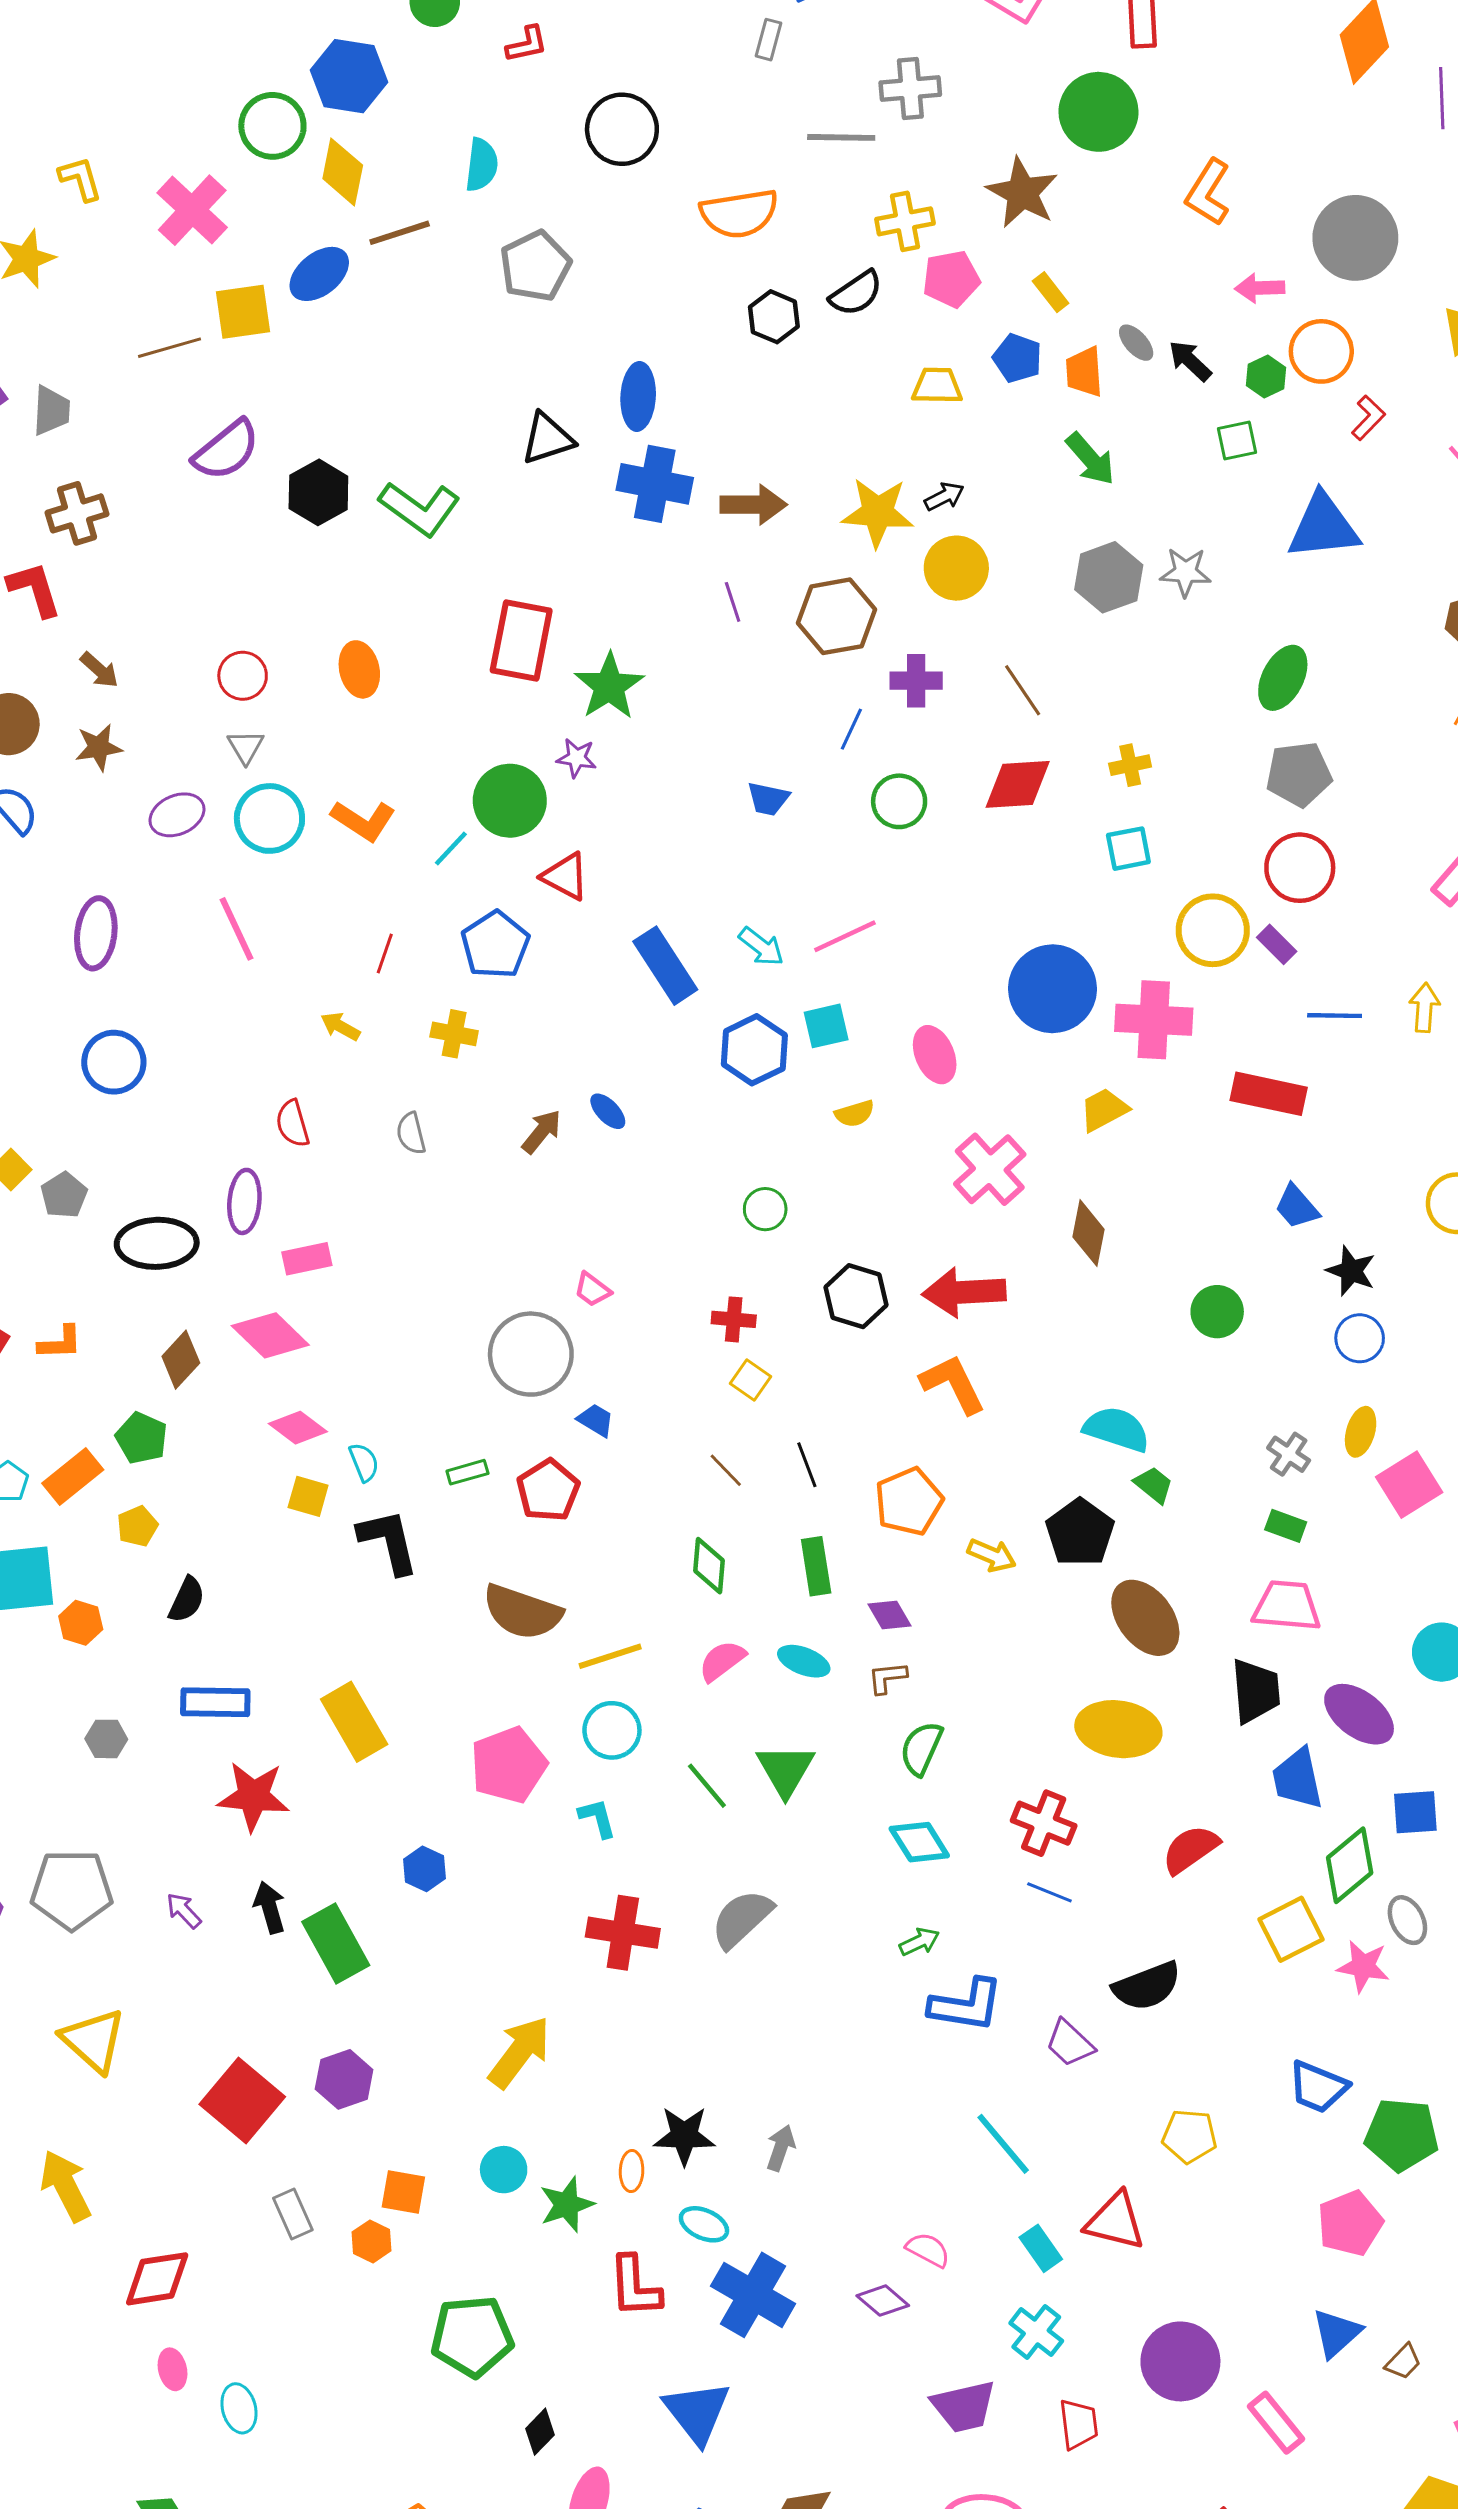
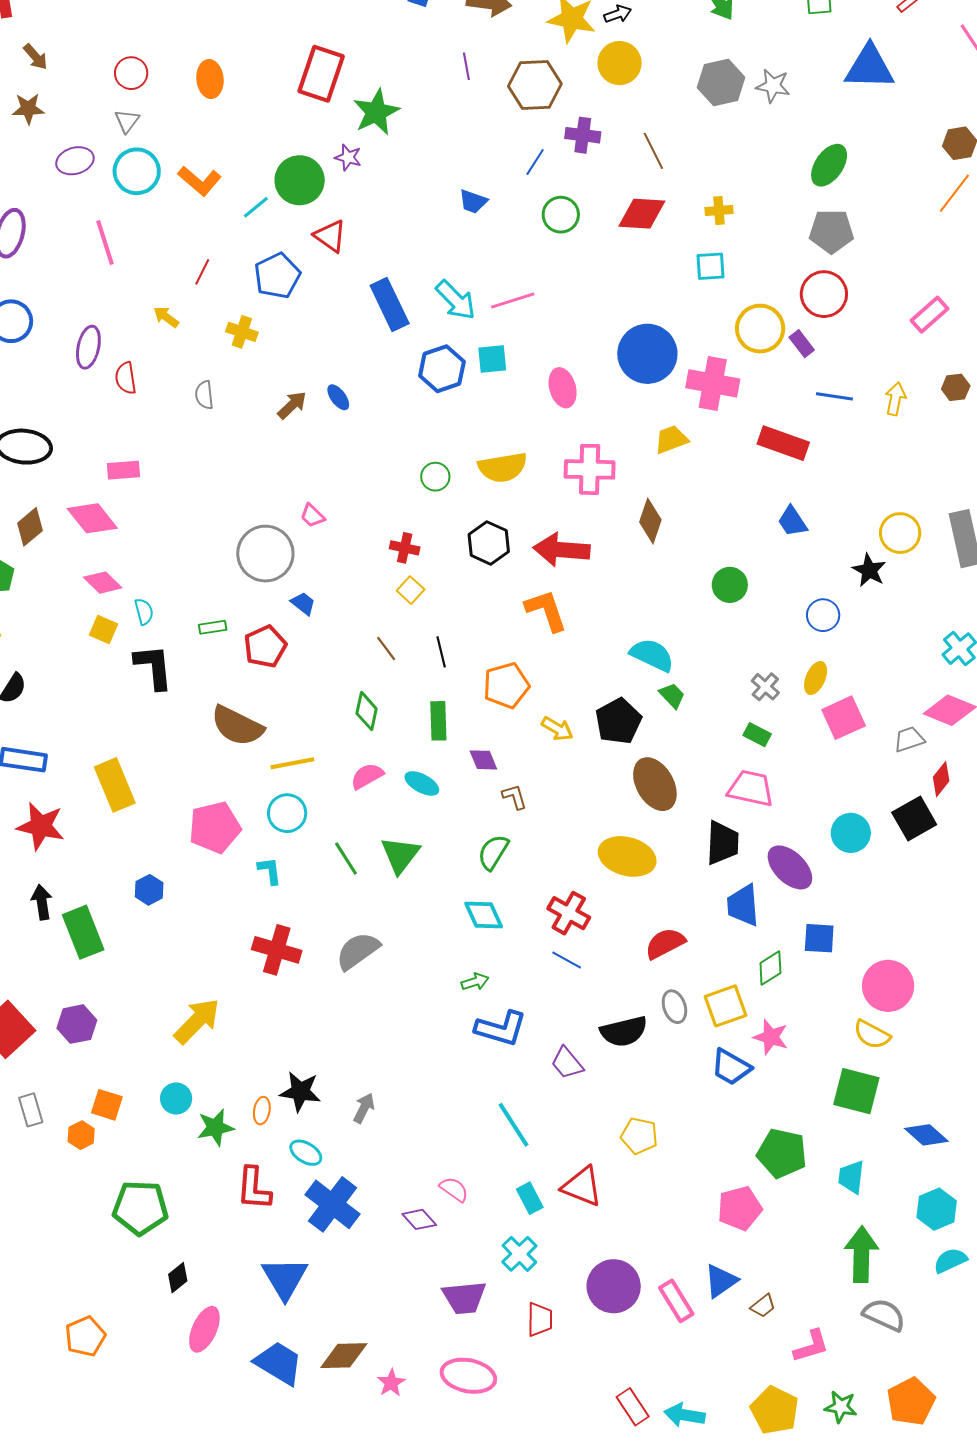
cyan arrow: (761, 947) -> (456, 300), size x1.4
yellow semicircle: (855, 1114) -> (503, 467), moved, size x1.8
pink cross: (990, 1169) -> (590, 469), turned 36
purple ellipse: (244, 1201) -> (88, 347), moved
black star: (1351, 1271) -> (869, 570), moved
brown L-shape: (887, 1678) -> (515, 797), moved, turned 72
green diamond: (1350, 1865) -> (770, 968), size x0.7
gray ellipse: (1407, 1920) -> (674, 1007), moved
blue trapezoid: (1318, 2087) -> (731, 1067), moved
pink rectangle: (1276, 2423) -> (676, 1301), moved

